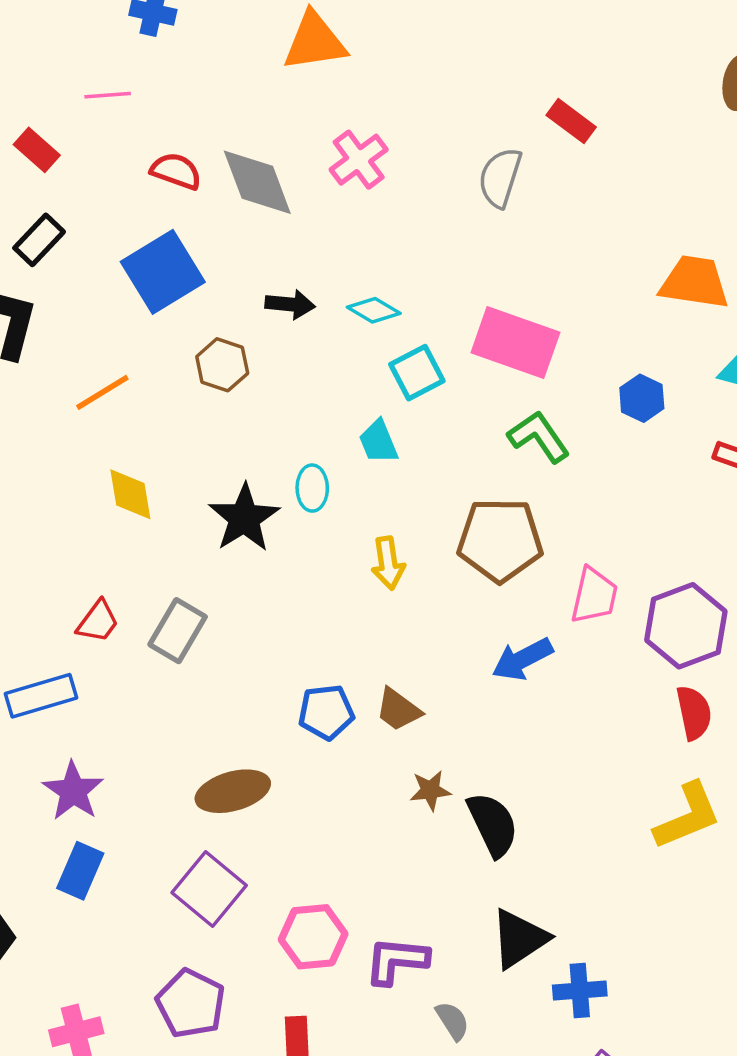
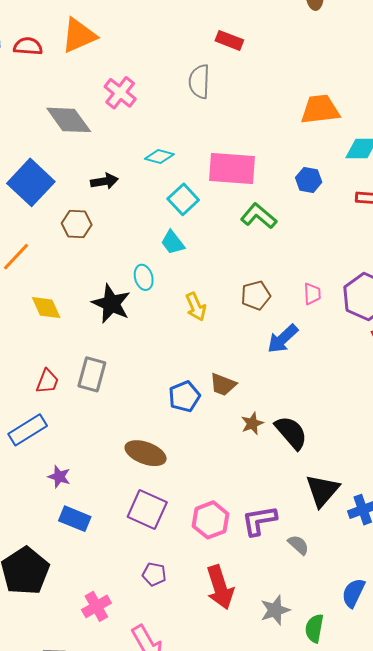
red semicircle: (176, 171) -> (28, 46), moved
cyan diamond: (374, 310) -> (159, 157), moved
brown pentagon: (500, 540) -> (256, 295), moved, size x0.6
pink trapezoid: (594, 596) -> (312, 294), size x0.7
purple star: (73, 791) -> (59, 477), size x0.7
brown ellipse: (233, 791) -> (146, 453), turned 51
blue rectangle: (80, 871) -> (75, 519), turned -76
purple pentagon: (191, 1004) -> (154, 574), size x0.6

